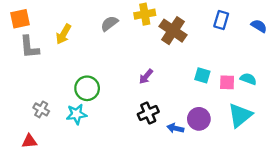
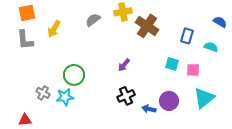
orange square: (20, 19) -> (27, 13), moved
blue rectangle: (221, 20) -> (187, 36), moved
cyan semicircle: (248, 79) -> (211, 47), moved
gray cross: (41, 109) -> (43, 93), moved

